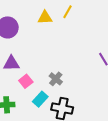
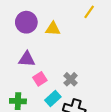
yellow triangle: (45, 18) -> (53, 29), moved

